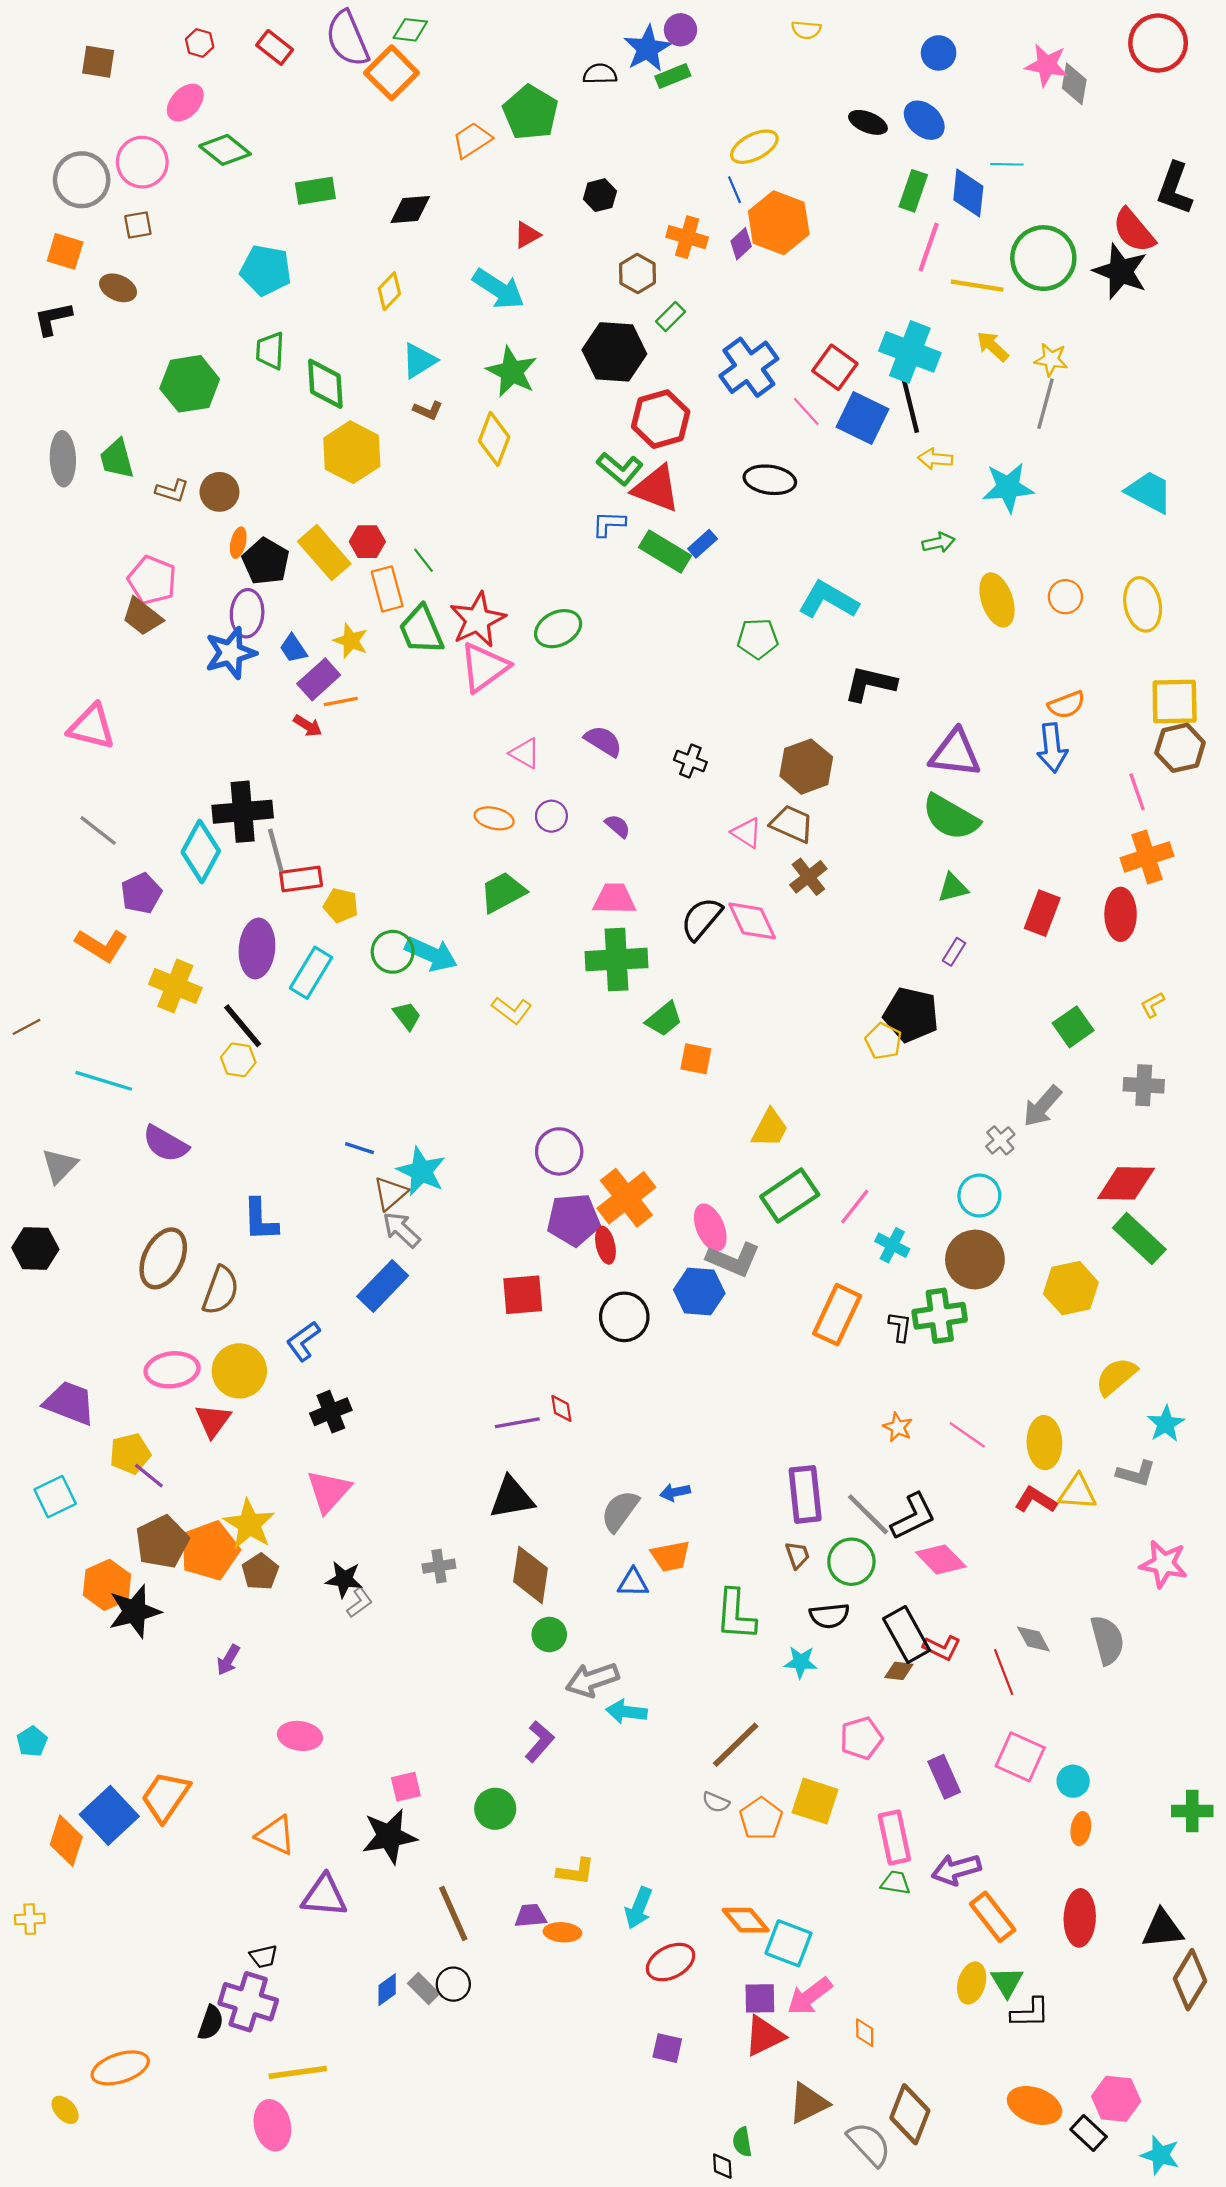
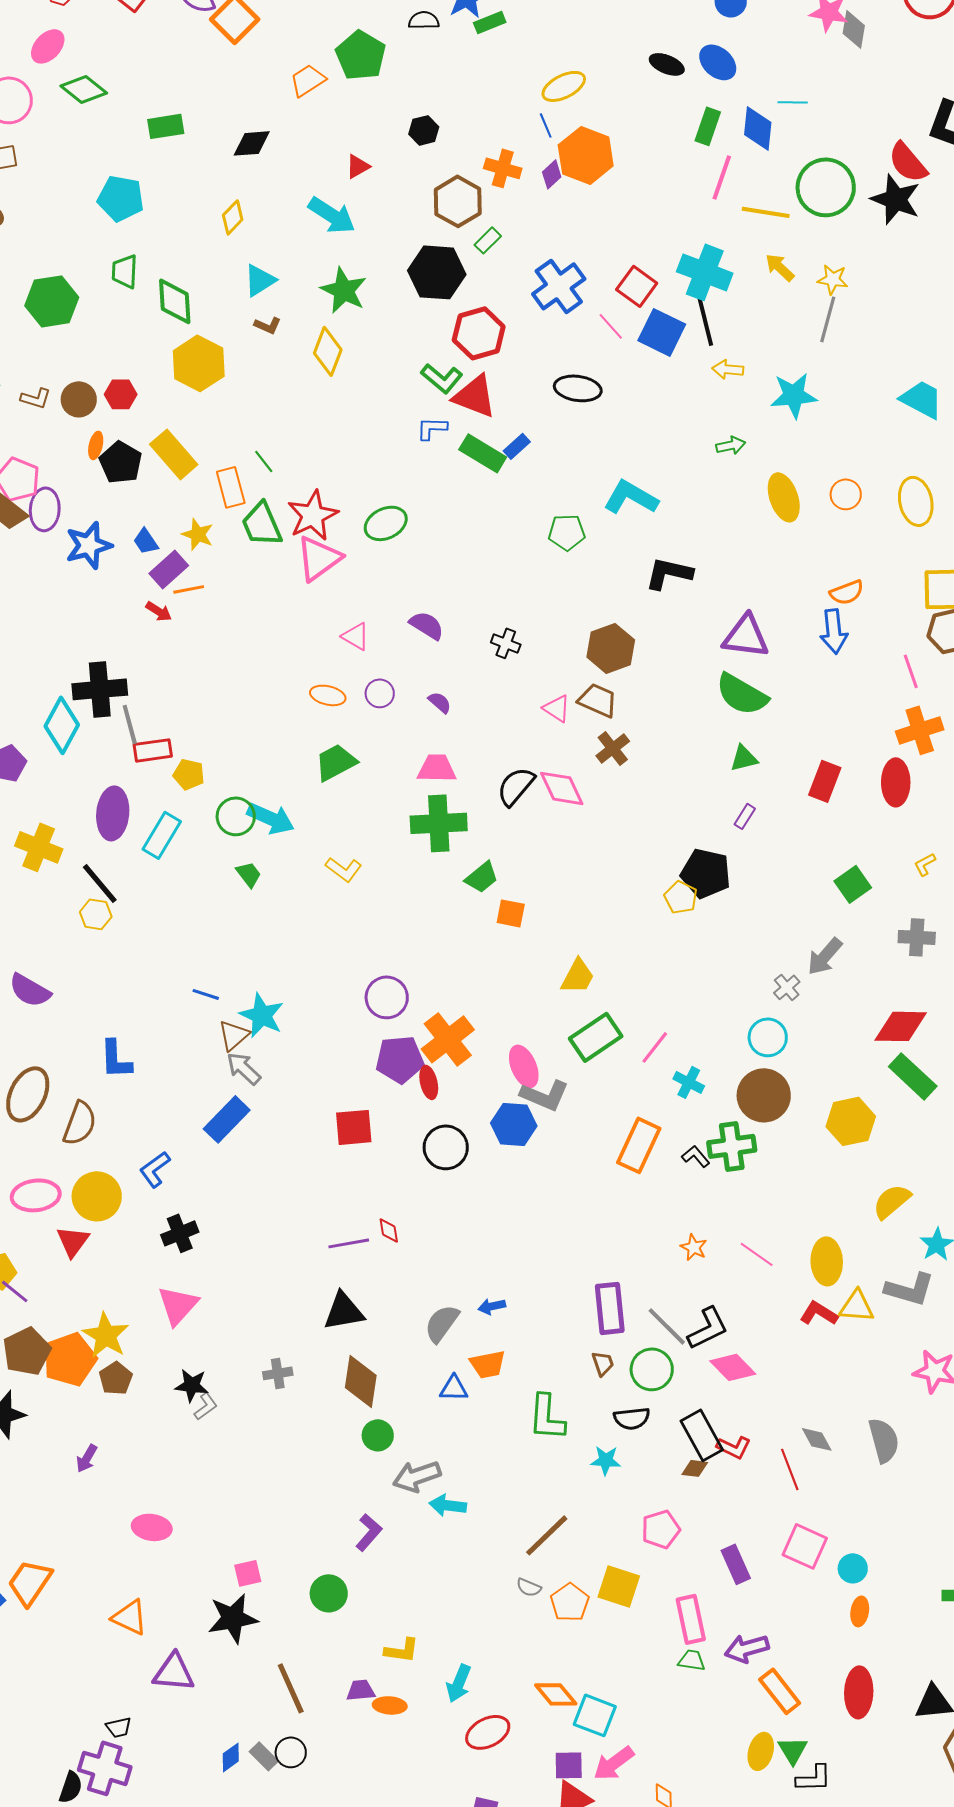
brown hexagon: (637, 274) -> (458, 201), size x1.4
red hexagon: (367, 542) -> (121, 394), moved
purple ellipse: (247, 613) -> (45, 509), moved
black L-shape: (900, 1327) -> (696, 1156), turned -48
gray L-shape: (1136, 1473) -> (910, 1289), size x1.4

